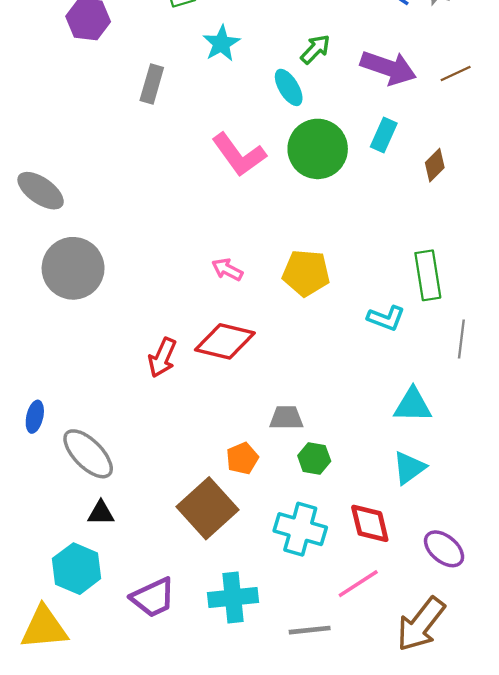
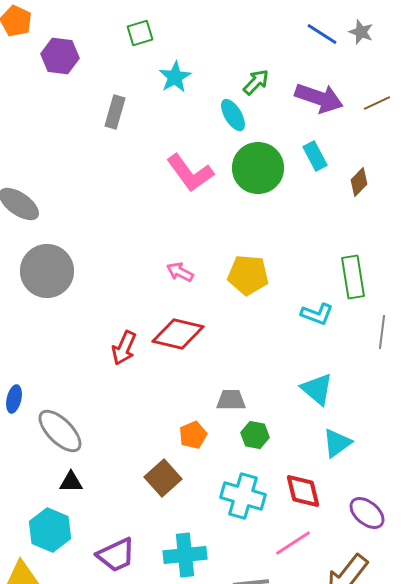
cyan rectangle: (384, 135) -> (315, 156), turned -52
cyan triangle: (413, 405) -> (317, 389), moved, turned 39
brown square: (208, 508) -> (163, 478), size x0.7

